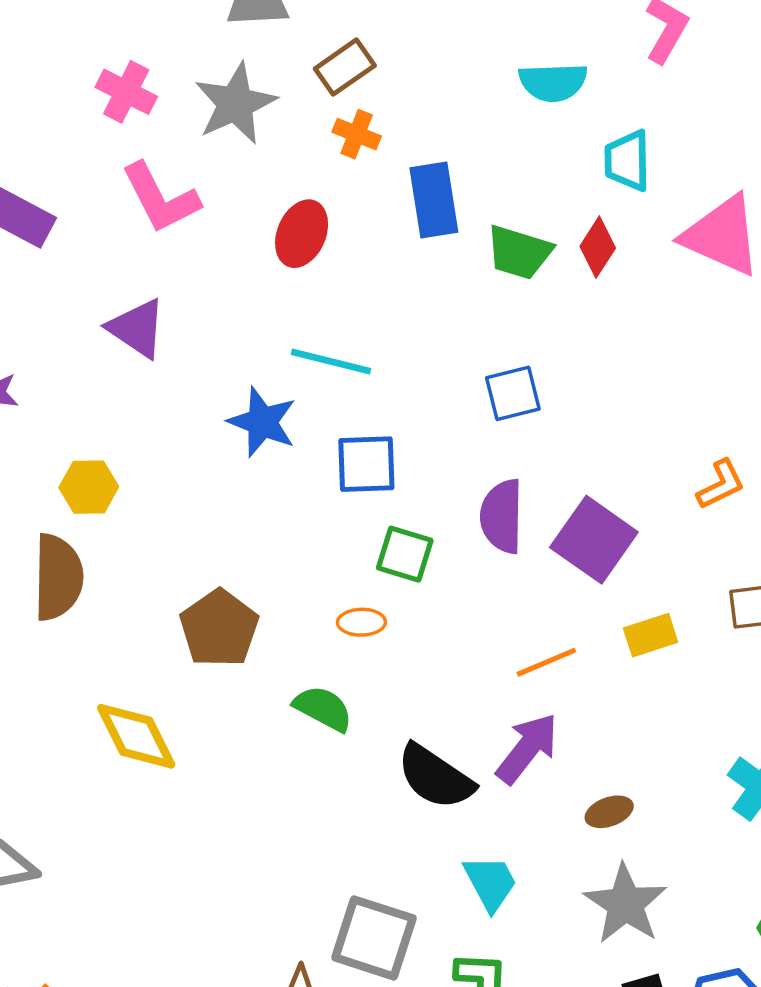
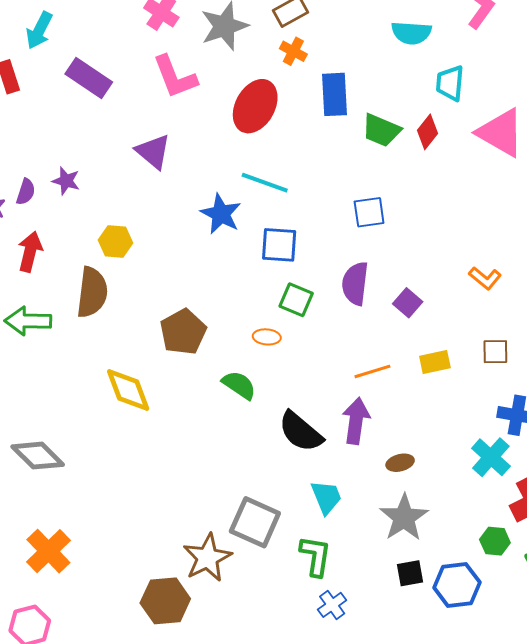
red ellipse: (302, 234) -> (255, 106), size x1.4
orange L-shape: (721, 485) -> (485, 278), turned 60
purple square: (594, 540) -> (408, 303), size x0.6
purple arrow: (527, 749) -> (356, 421), turned -36

